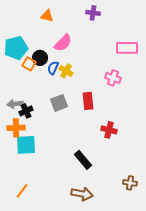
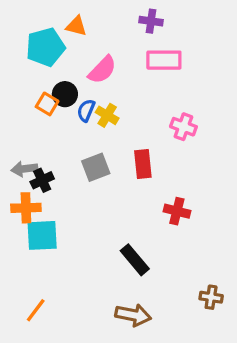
cyan pentagon: (16, 48) -> (45, 47), moved
pink rectangle: (127, 48) -> (164, 60), moved

